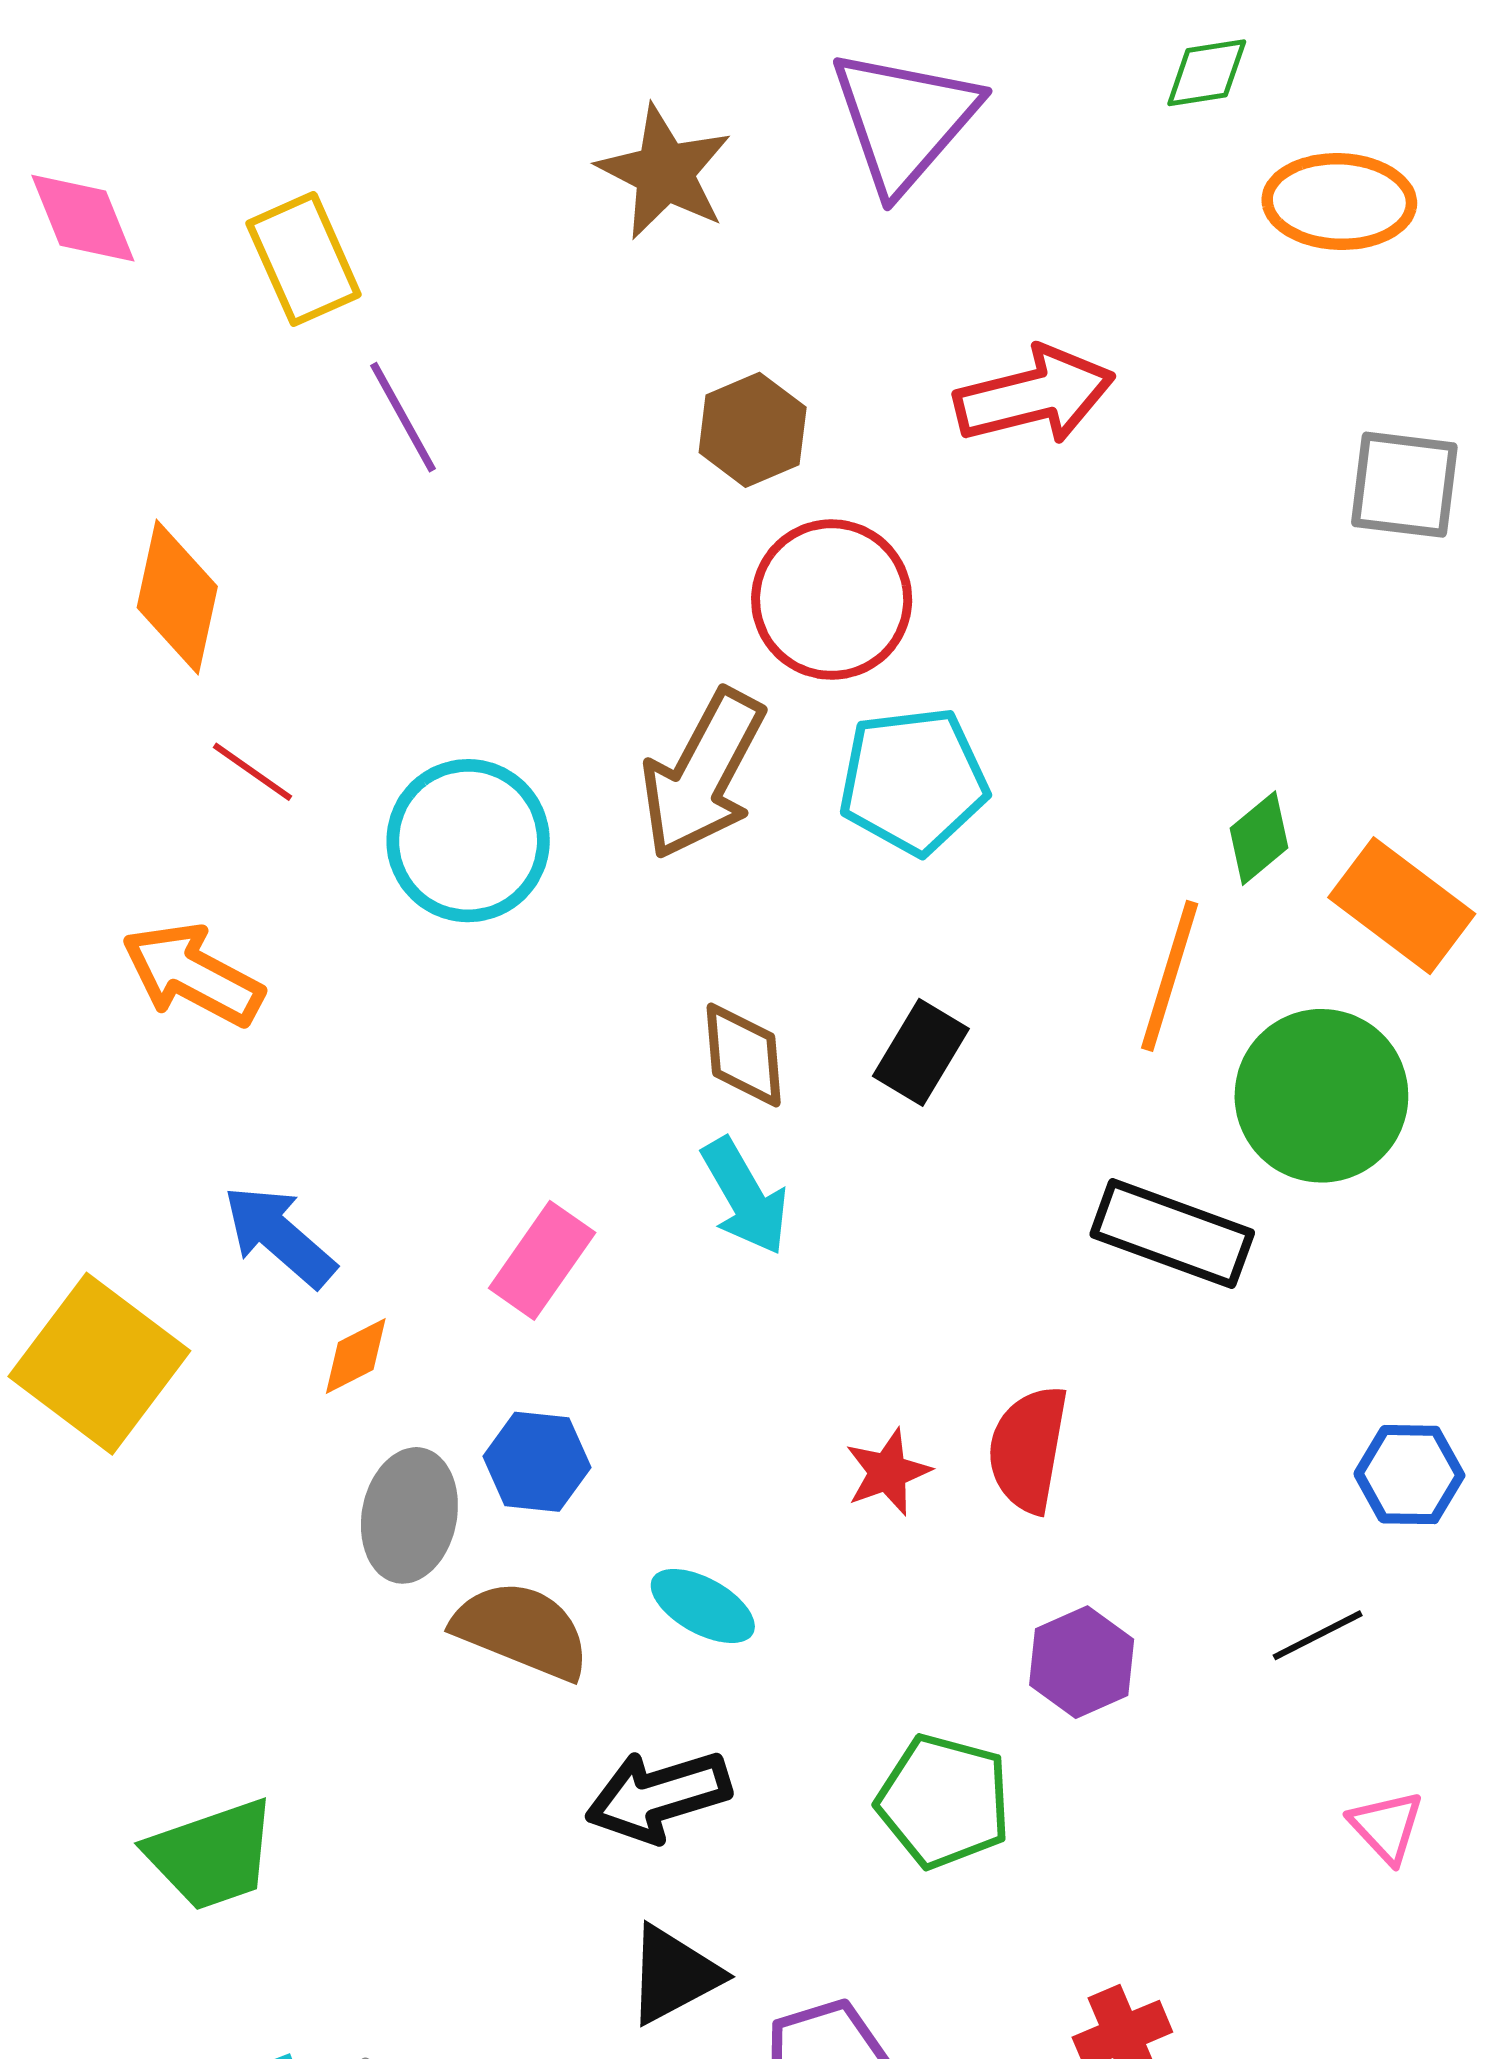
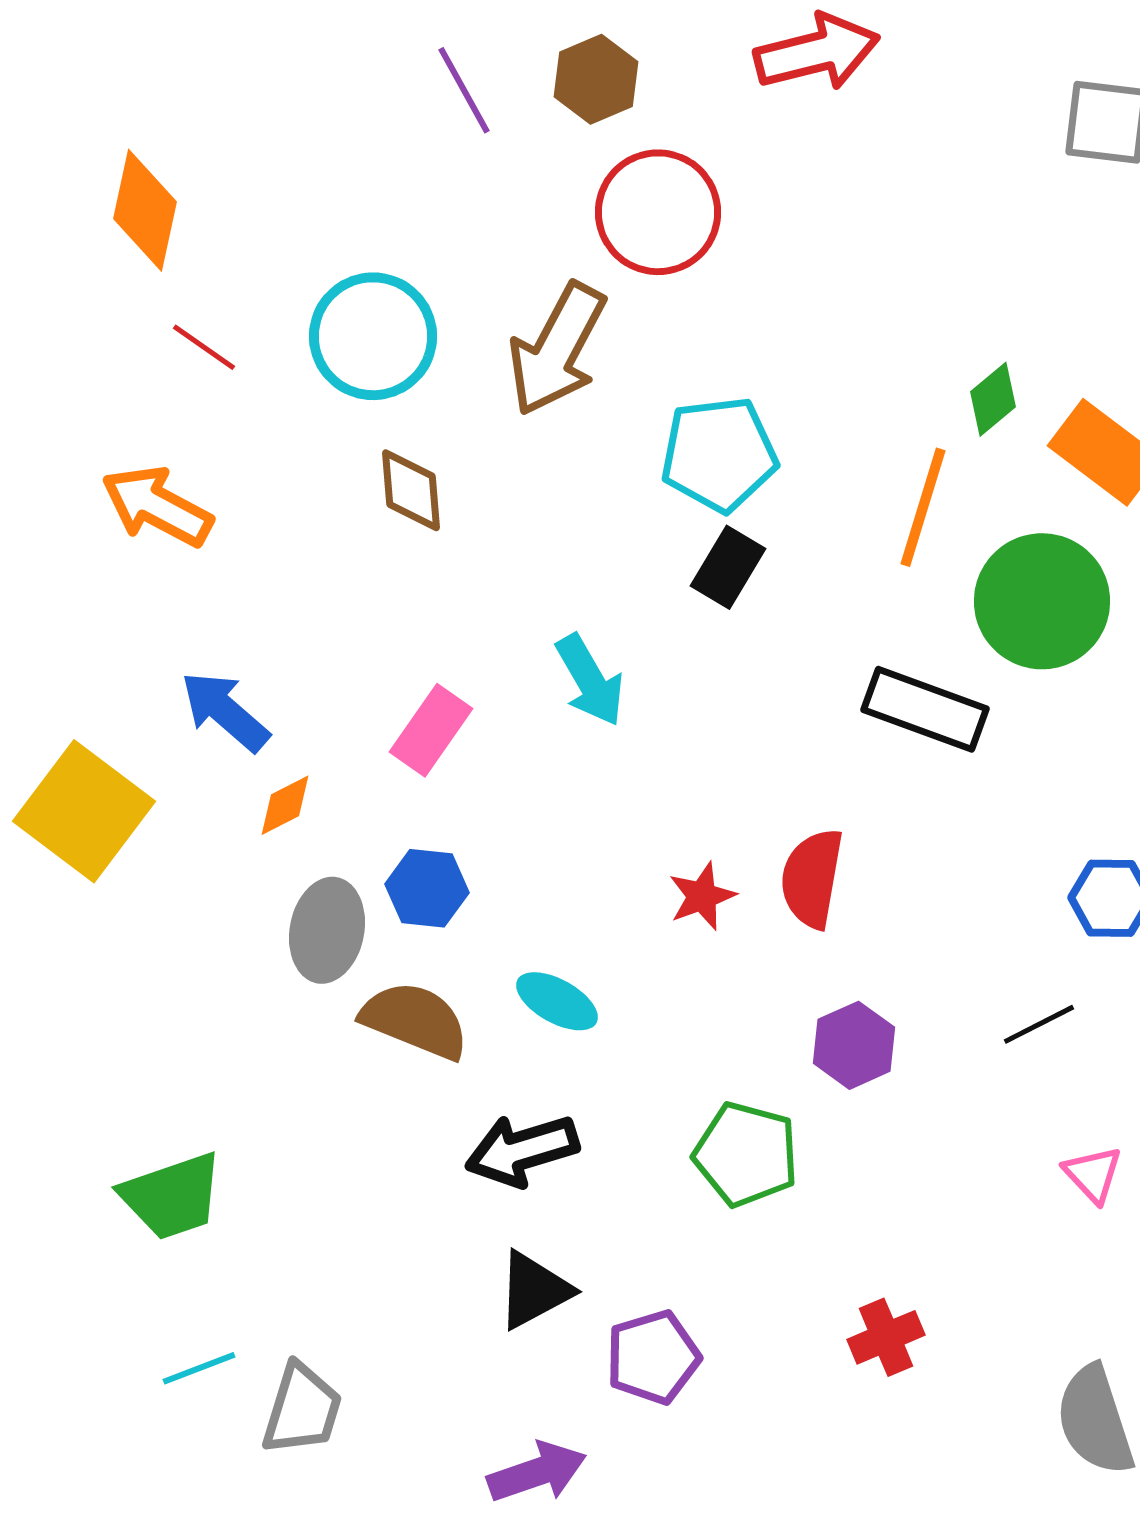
purple line: (403, 417) -> (464, 90), moved
cyan pentagon: (913, 781) -> (719, 454), moved
cyan circle: (468, 841) -> (373, 336), moved
brown diamond: (744, 1055) -> (411, 490), moved

